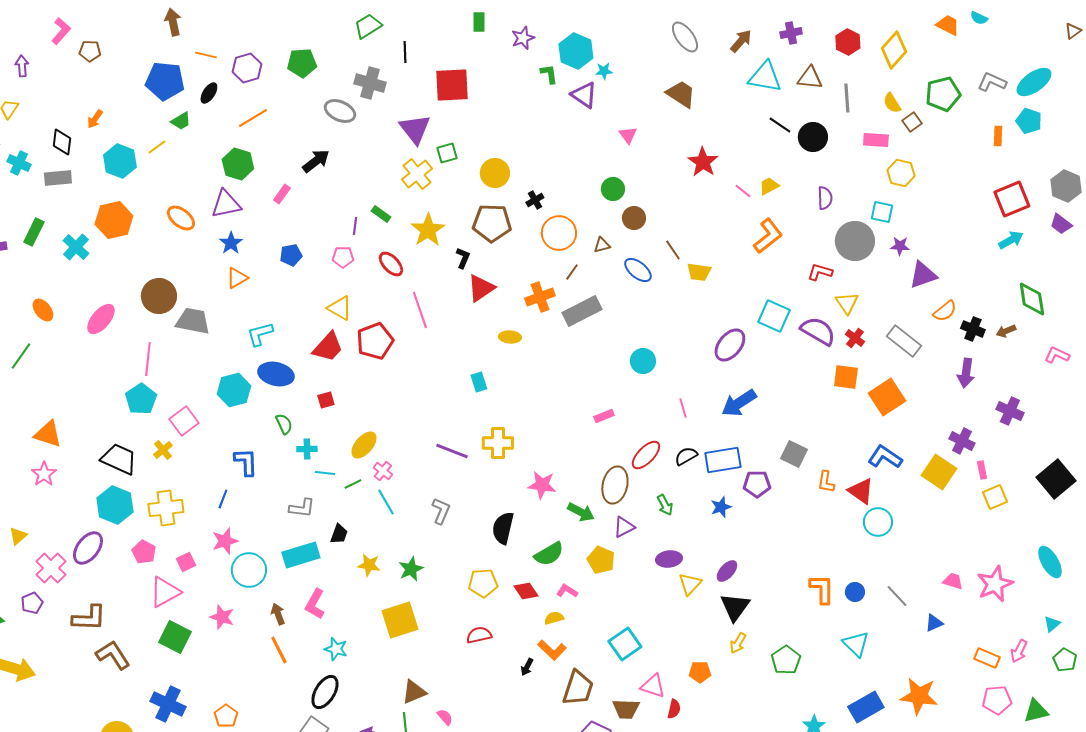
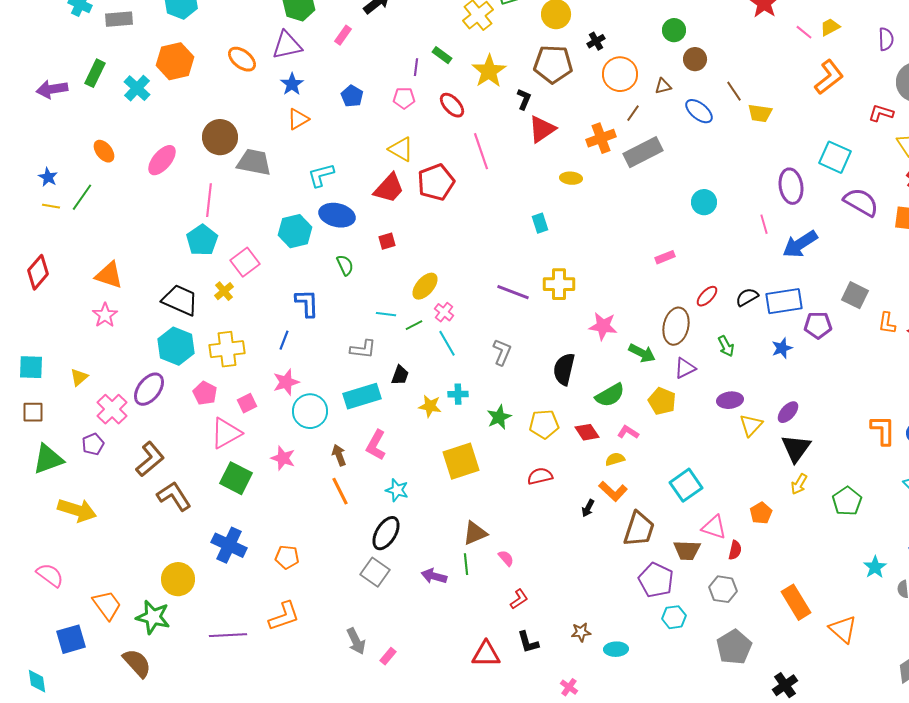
blue pentagon: (291, 255) -> (352, 96), turned -30
purple semicircle: (818, 331) -> (861, 202), moved
purple ellipse: (730, 345) -> (791, 186), turned -48
pink line: (683, 408) -> (764, 224), moved
cyan cross: (307, 449) -> (458, 394), moved
red ellipse: (646, 455) -> (707, 296), size x0.7
green star: (411, 569) -> (499, 417), moved
brown L-shape: (89, 618) -> (150, 459), turned -42
orange pentagon: (700, 672) -> (761, 513), turned -30
orange pentagon: (226, 716) -> (287, 557), turned -30

